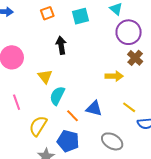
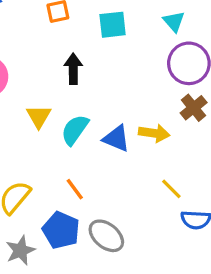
cyan semicircle: (57, 96) -> (75, 130), moved
blue triangle: (94, 108) -> (116, 138), moved
gray ellipse: (112, 141) -> (106, 236), moved

